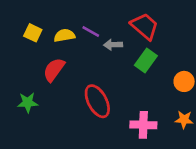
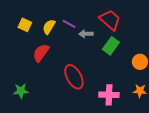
yellow semicircle: (64, 35) -> (49, 27), turned -49
green star: (28, 103) -> (21, 91), moved

